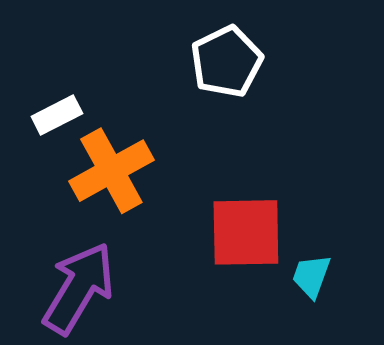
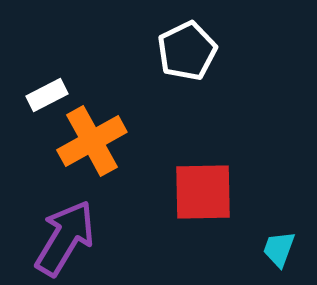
cyan trapezoid: (311, 276) -> (279, 249), moved

